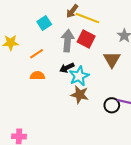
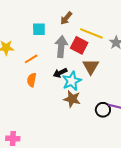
yellow line: (87, 18) -> (91, 33), moved
cyan square: (44, 23) -> (39, 29), turned 32
brown triangle: (112, 60) -> (91, 67), moved
orange semicircle: (37, 76) -> (32, 80), turned -80

